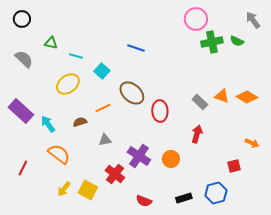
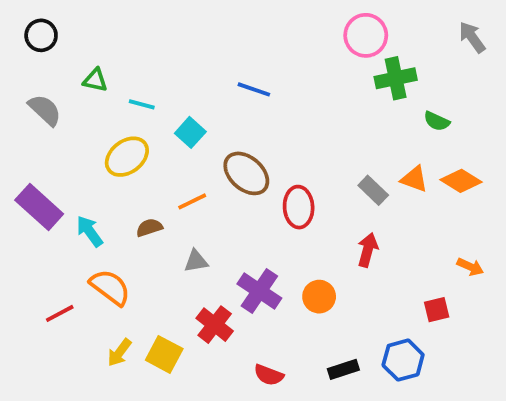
green semicircle: (237, 41) -> (437, 121), moved
red line: (23, 168) -> (60, 313), moved, turned 35

